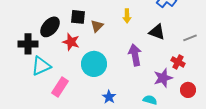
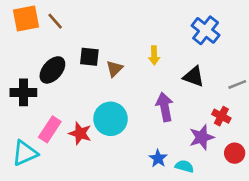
red star: (71, 42) -> (80, 133), moved
cyan triangle: (41, 66) -> (25, 153), moved
pink rectangle: (60, 87) -> (50, 129), moved
blue star: (109, 97) -> (158, 158), moved

